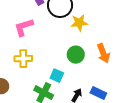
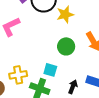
yellow cross: (23, 59) -> (18, 75), moved

